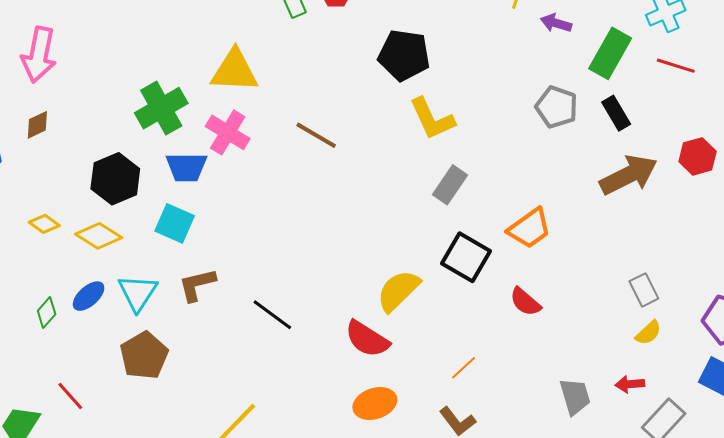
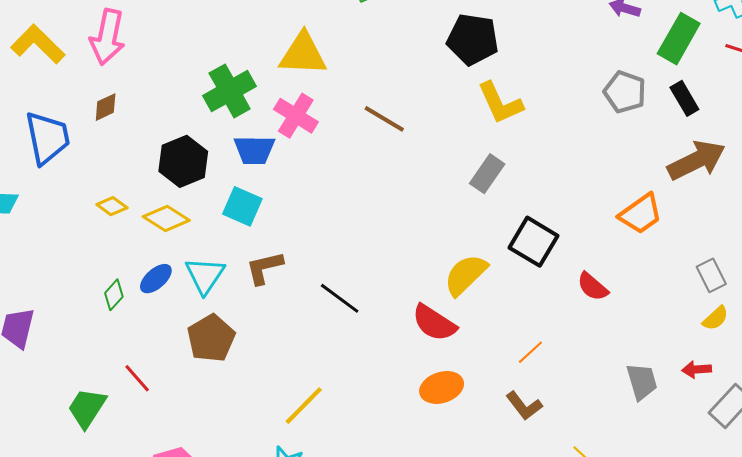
gray rectangle: (450, 185) -> (487, 174), moved
orange trapezoid: (529, 228) -> (641, 214), moved

